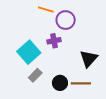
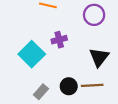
purple circle: (66, 20) -> (94, 15), moved
gray rectangle: (35, 75) -> (41, 92), moved

